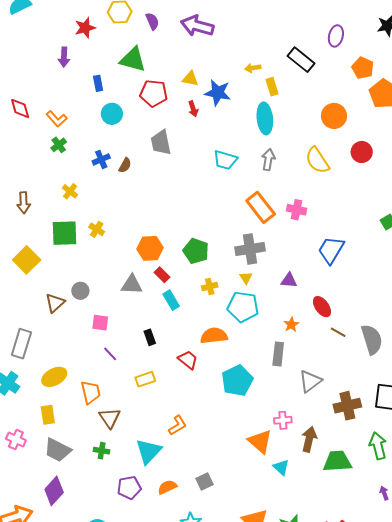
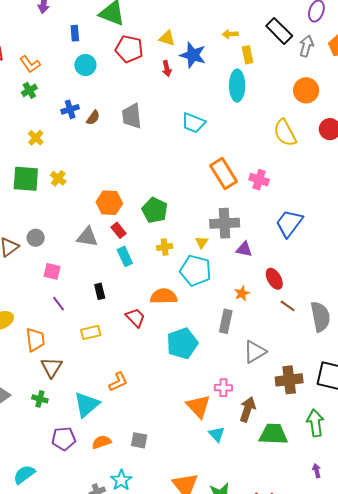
gray trapezoid: (161, 143) -> (132, 116), moved
gray arrow: (268, 160) -> (306, 46), moved
gray cross: (250, 249) -> (225, 223), moved
gray square: (204, 481) -> (139, 440), turned 30

